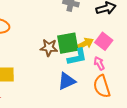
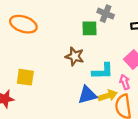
green square: (68, 43) -> (89, 28), moved, size x0.7
yellow arrow: (85, 44) -> (108, 96), moved

